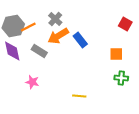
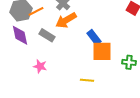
blue rectangle: (80, 40) -> (94, 37), moved
orange square: (116, 54) -> (102, 51), moved, size x1.5

